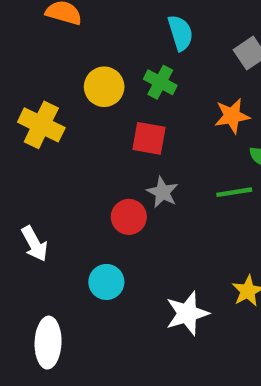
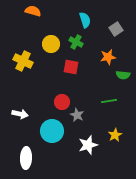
gray star: (162, 192) -> (77, 115), moved
green line: (234, 192) -> (109, 101), moved
white arrow: (35, 244) -> (20, 114), turned -49
cyan circle: (106, 282) -> (52, 131), size x1.5

